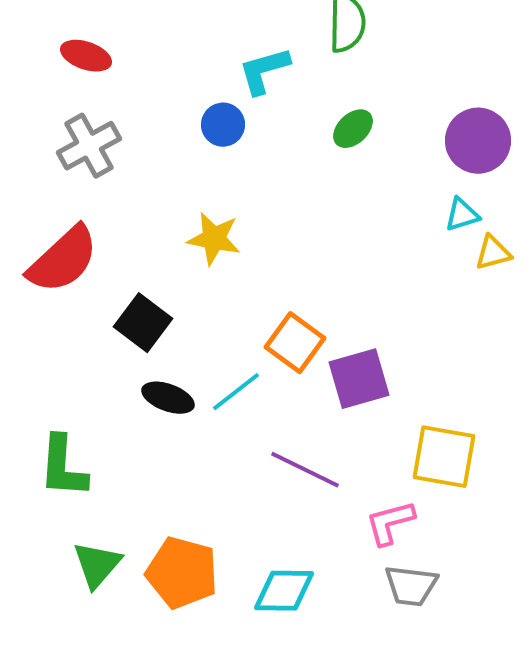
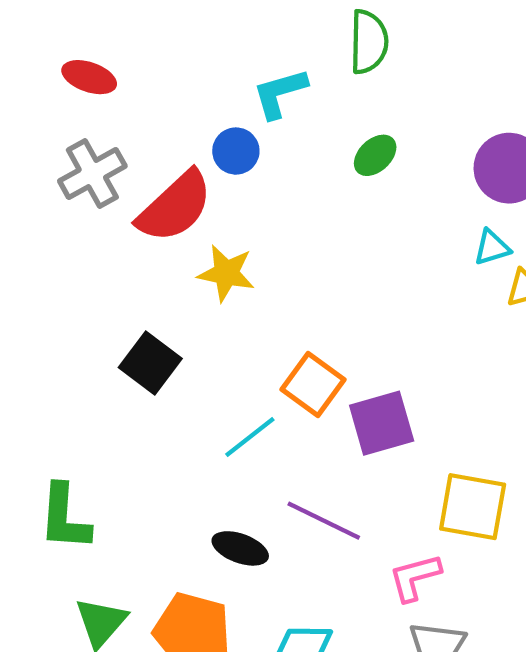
red semicircle: (63, 260) -> (175, 207), moved
black ellipse: (168, 398) -> (240, 548), moved

